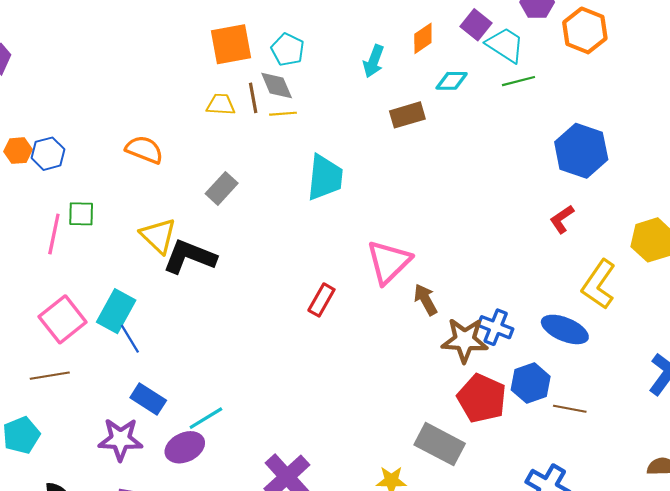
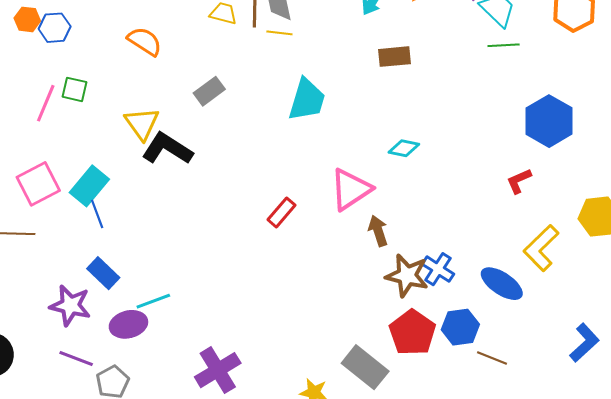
cyan diamond: (452, 81) -> (404, 148), moved

